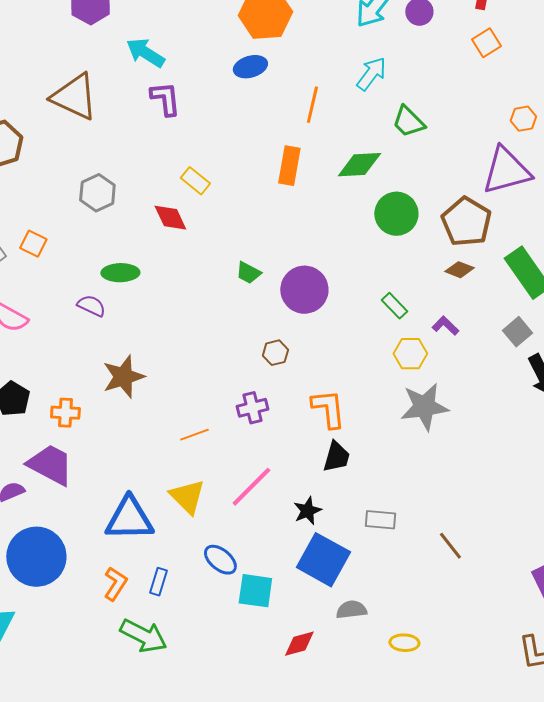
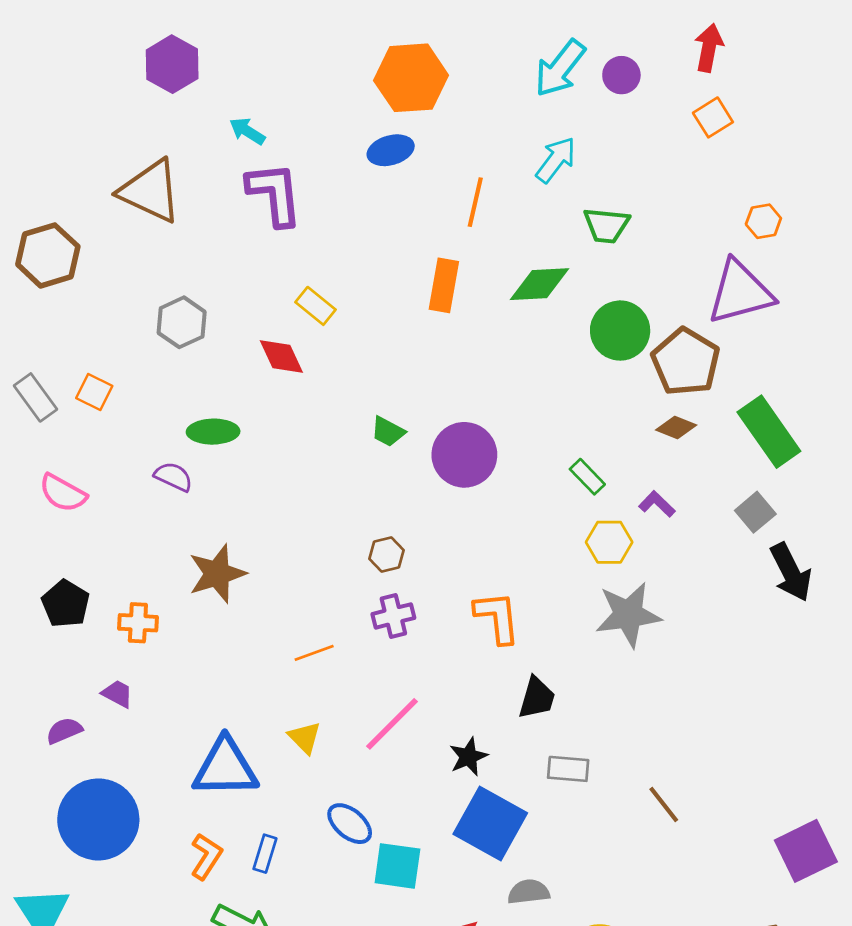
cyan arrow: (145, 53) -> (247, 131), size x0.7
purple L-shape: (165, 99) -> (275, 194), size x1.4
green trapezoid: (408, 122) -> (606, 225), turned -39
green circle: (396, 214) -> (620, 331), moved
brown hexagon: (275, 353) -> (387, 555), moved
black trapezoid: (336, 457) -> (537, 698), moved
purple trapezoid: (50, 465) -> (117, 694), size x0.5
yellow triangle: (187, 497) -> (305, 738), size x0.7

